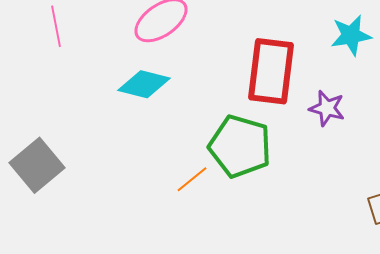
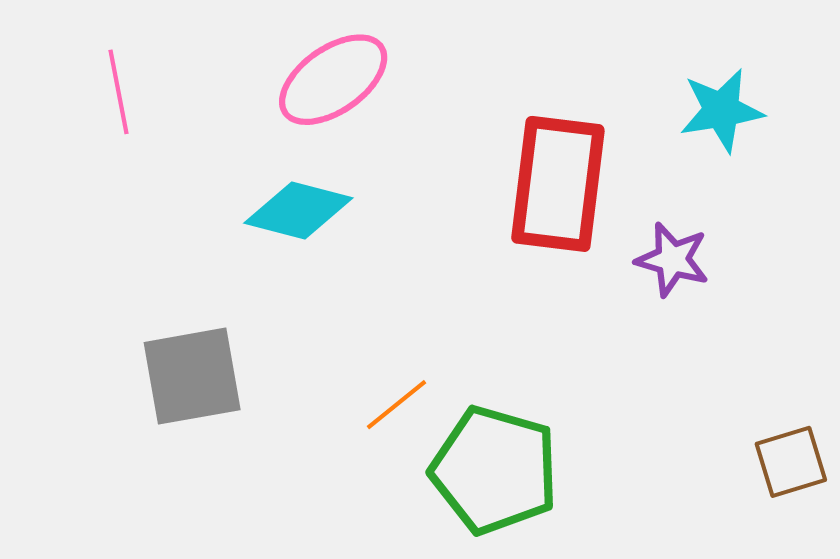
green pentagon: (240, 146) -> (495, 470), moved
gray square: (37, 165) -> (192, 376), moved, turned 30

